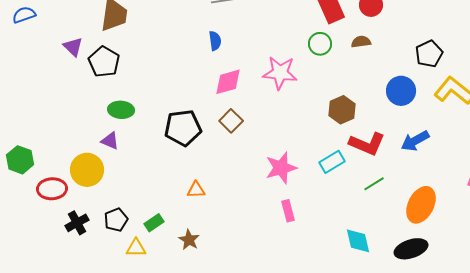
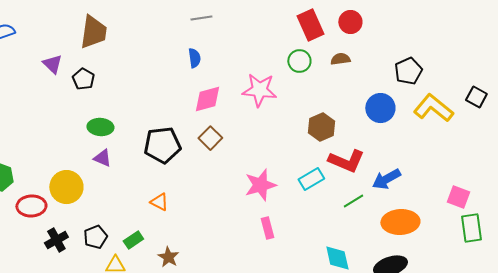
black pentagon: (104, 62) -> (83, 79), size x0.7
purple triangle: (110, 141) -> (102, 158), moved
blue arrow: (415, 141) -> (386, 179), moved
orange triangle: (196, 190) -> (159, 202), moved, turned 30
orange ellipse: (421, 205) -> (400, 222), turned 60

